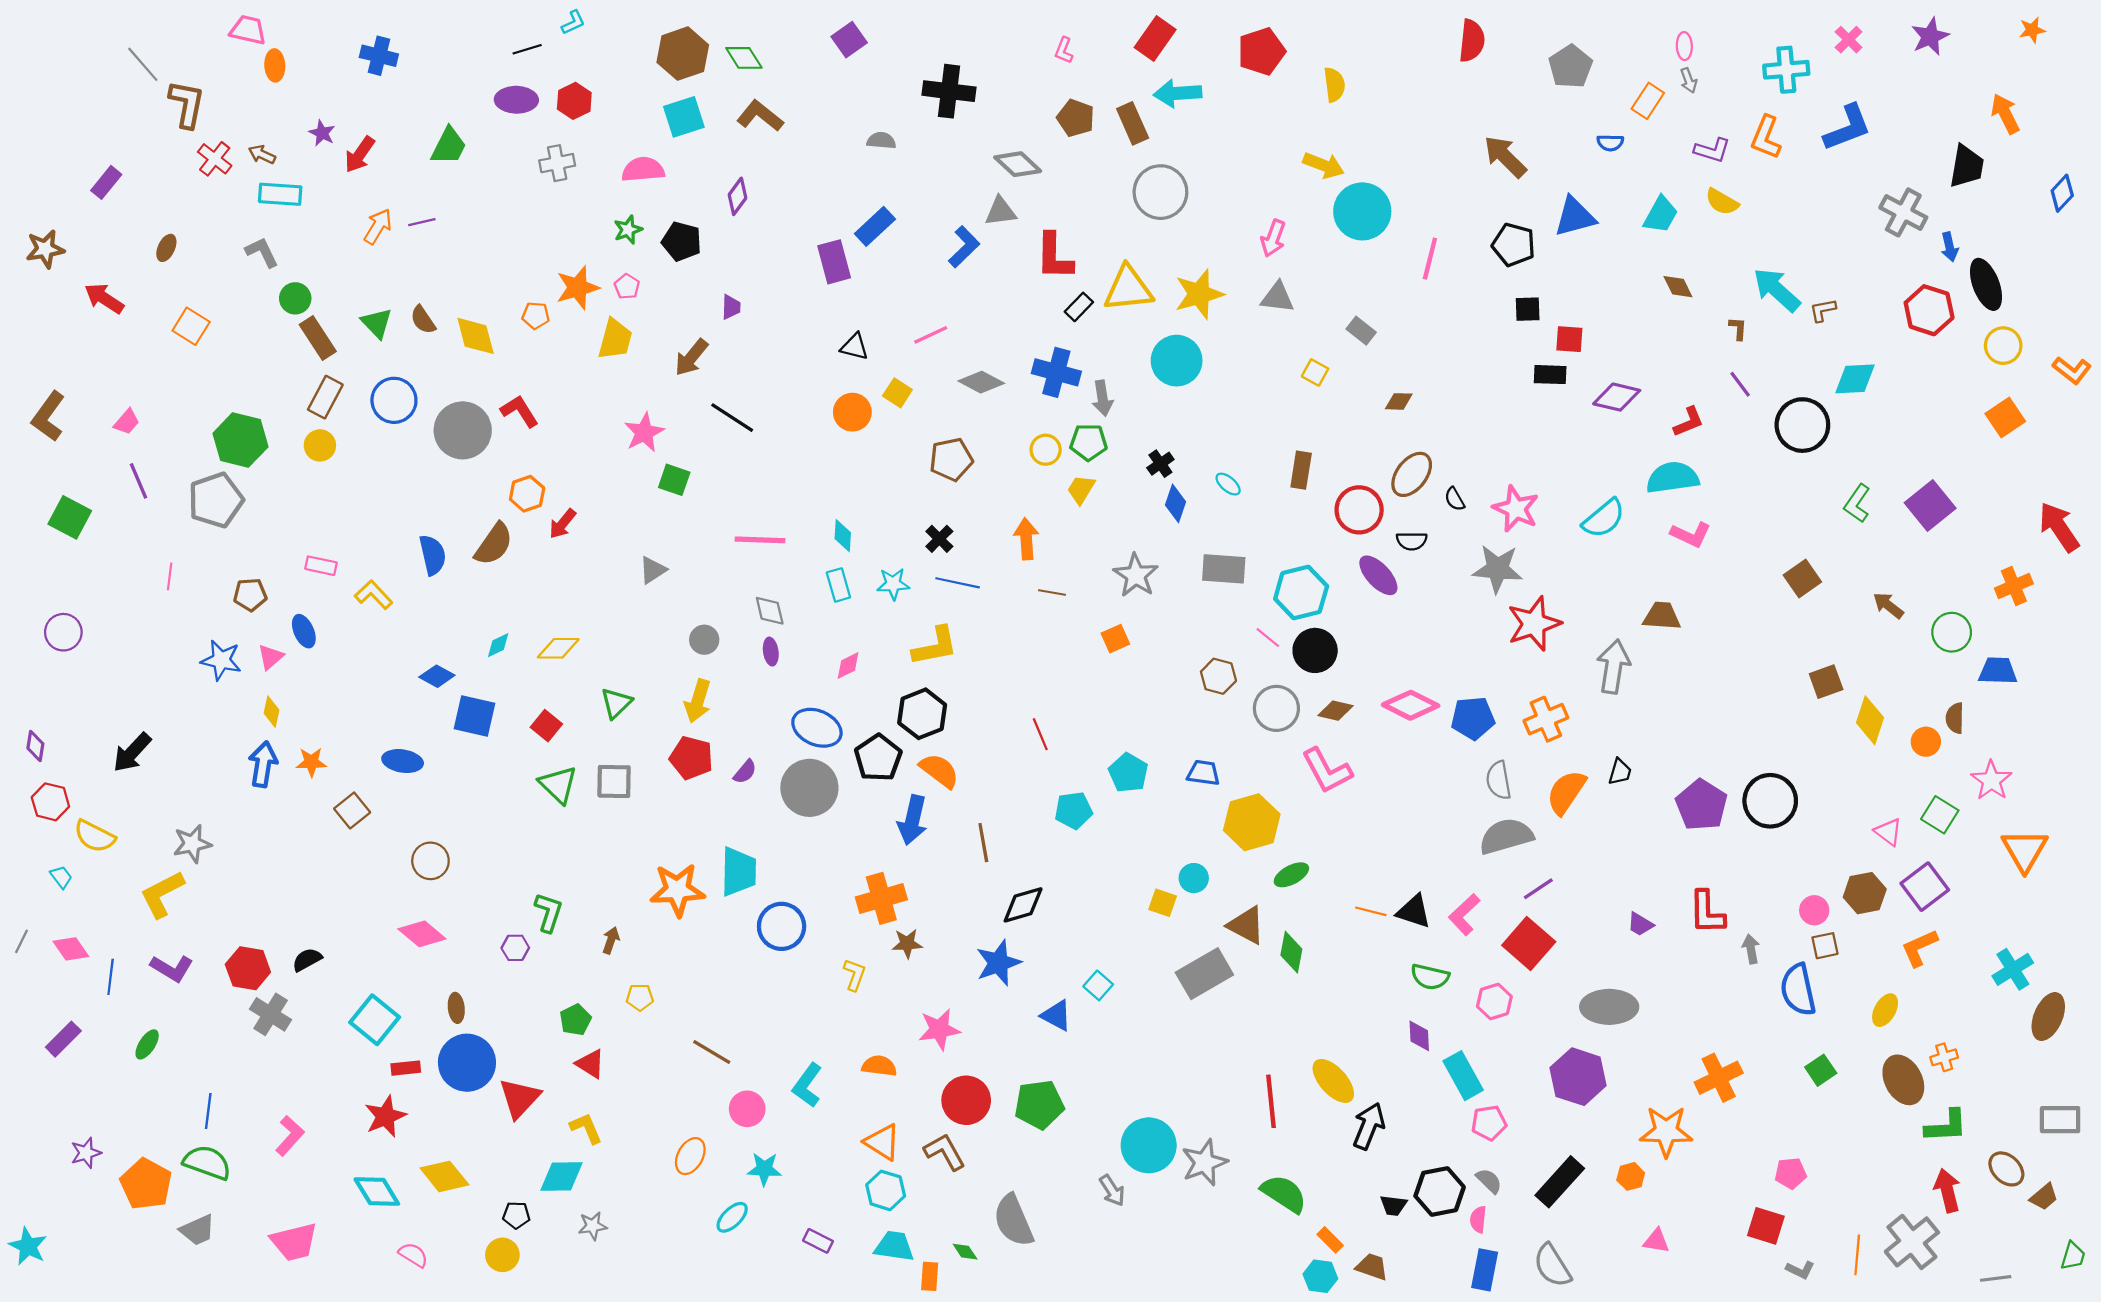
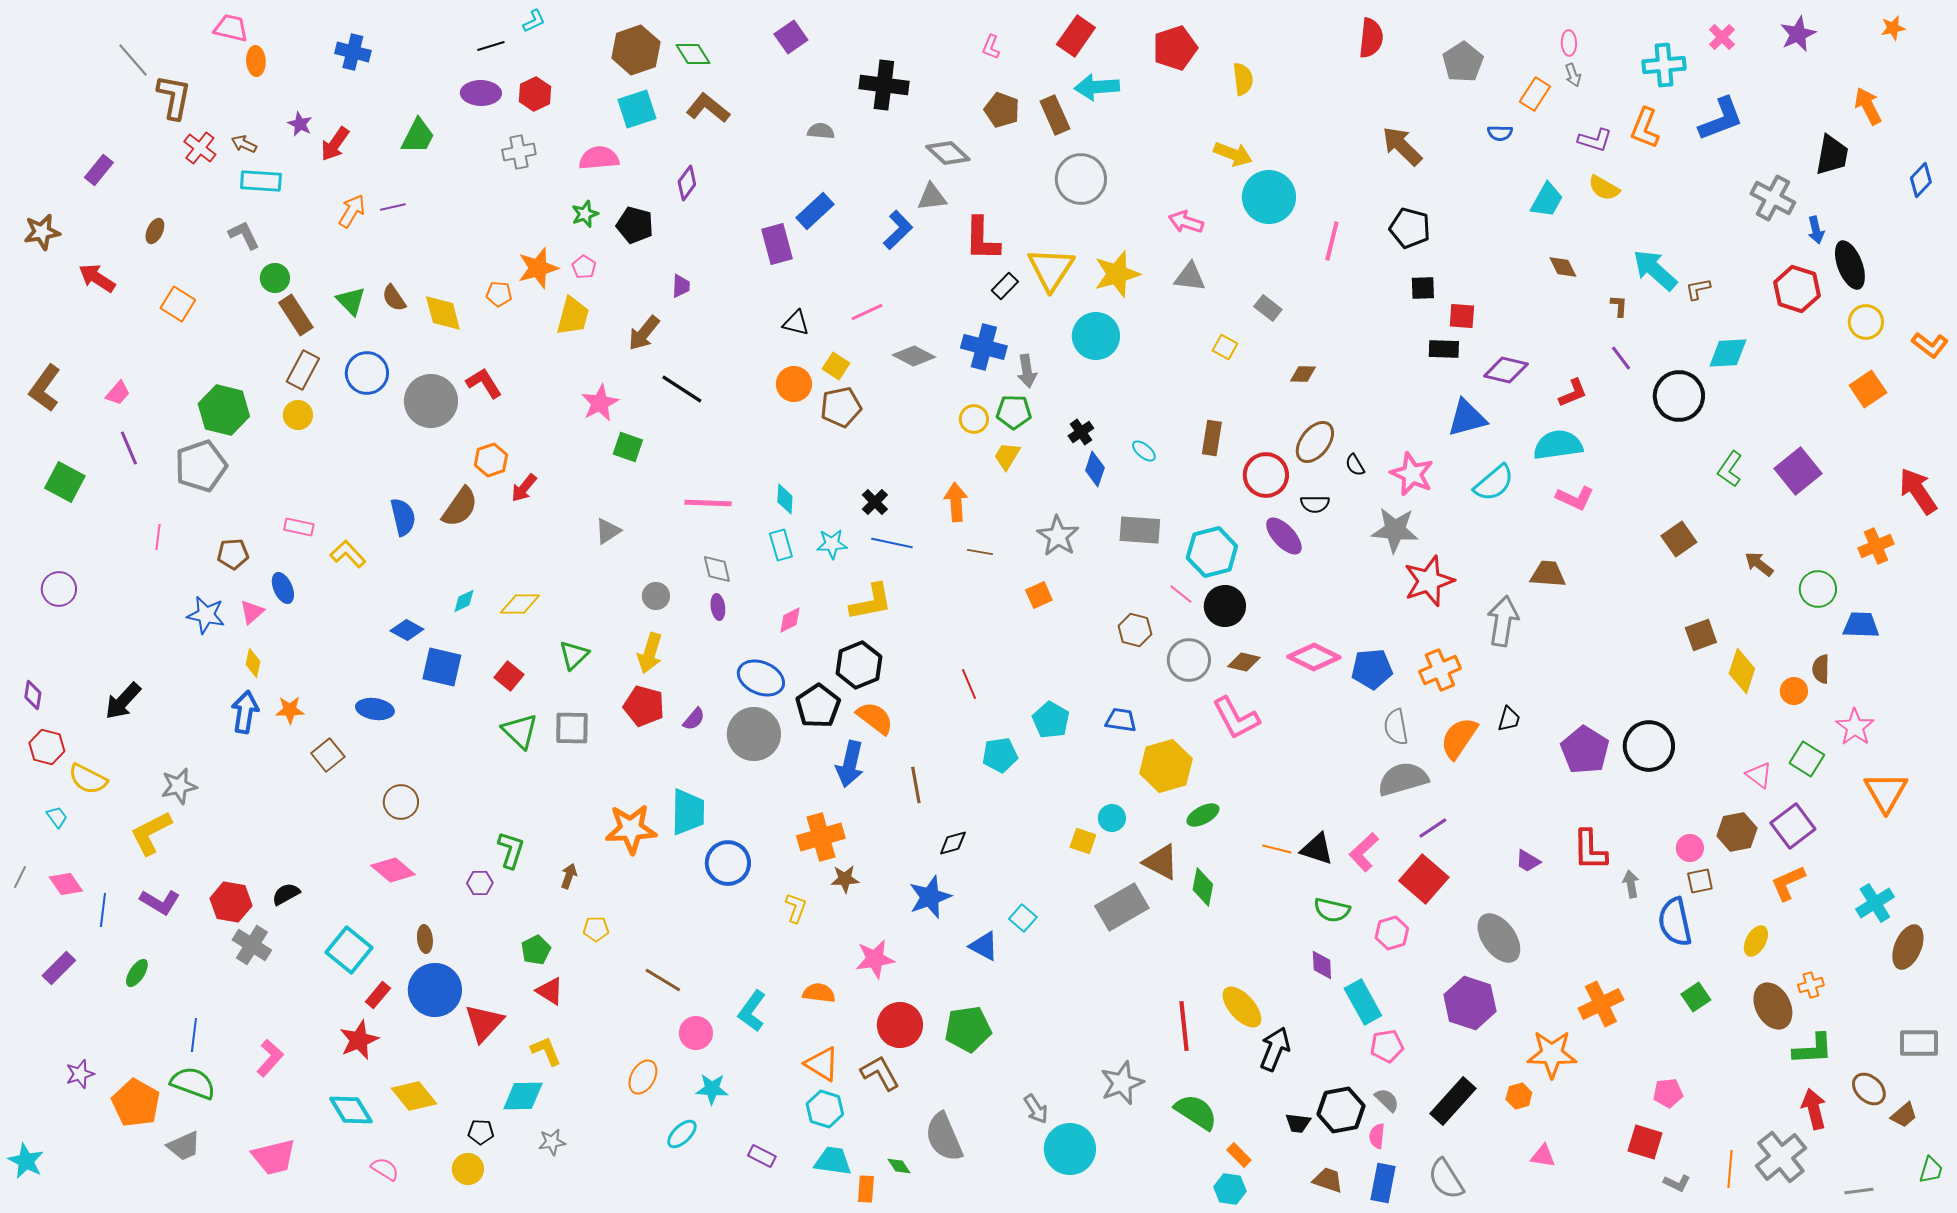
blue triangle: (1575, 217) -> (1467, 418), moved
pink arrow: (1273, 238) -> (1186, 222), turned 88
yellow triangle: (1128, 289) -> (1051, 269), turned -51
brown pentagon: (951, 459) -> (841, 407), moved
black diamond: (1023, 905) -> (953, 843), size x0.7
gray ellipse: (1609, 1007) -> (1499, 938), turned 54
red rectangle: (406, 1068) -> (378, 995), turned -44
cyan circle: (1149, 1145) -> (1070, 1149), moved
brown trapezoid: (1372, 1267) -> (1328, 1180), moved

